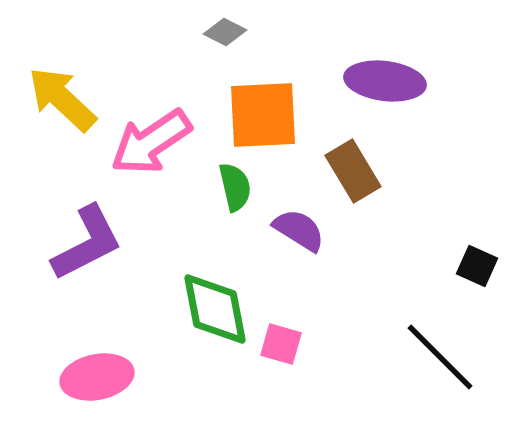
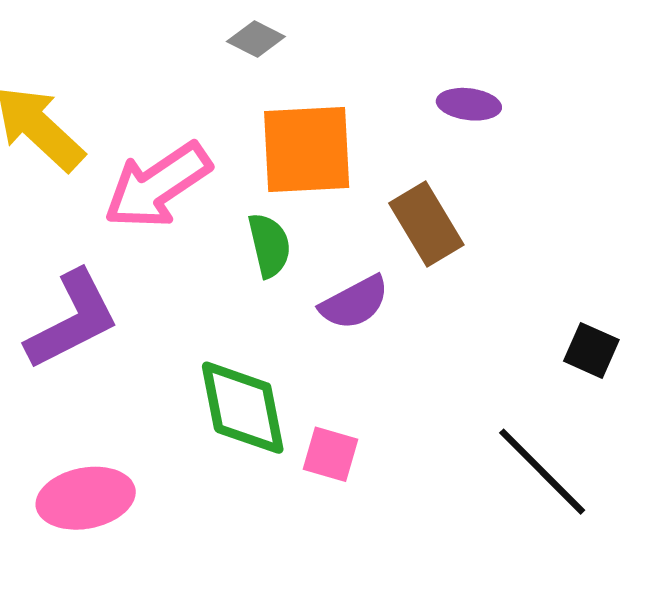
purple ellipse: (385, 81) -> (469, 104), size x0.6
purple semicircle: (299, 230) -> (354, 303), turned 120

